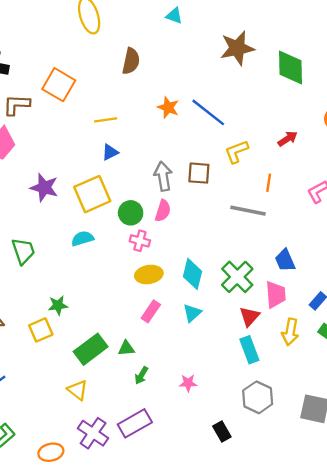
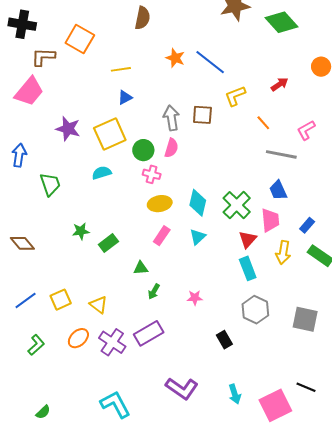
green diamond: (290, 68) -> (281, 22), turned -40
orange line: (269, 183) -> (263, 123), turned -49
gray line: (248, 211) -> (281, 154), moved
yellow square: (41, 330) -> (61, 300), moved
green rectangle: (91, 349) -> (108, 243), moved, size x0.7
orange ellipse: (51, 452) -> (78, 338), moved, turned -30

